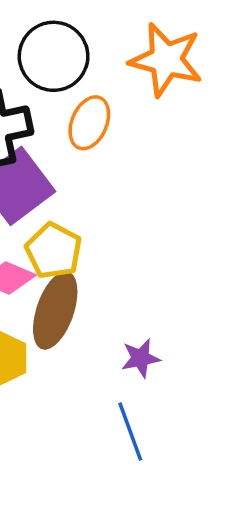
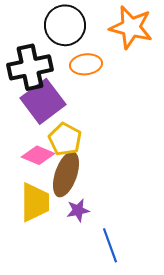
orange ellipse: (89, 123) -> (86, 64), turned 60
purple star: (141, 358) -> (78, 210), moved

